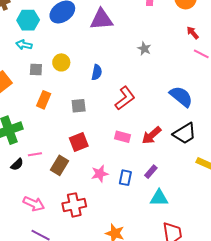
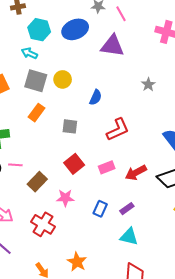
gray square: (36, 70) -> (36, 81), size x1.6
pink rectangle: (123, 137) -> (107, 167), turned -49
red square: (79, 142) -> (74, 164), moved, turned -30
pink star: (100, 174) -> (65, 198), moved
red cross: (74, 205) -> (43, 224), turned 30

